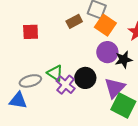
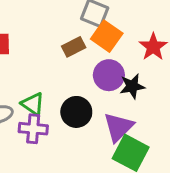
brown rectangle: (74, 21) -> (74, 47), moved
purple cross: (66, 85) -> (33, 129), moved, turned -36

